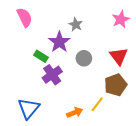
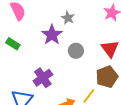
green rectangle: (41, 56) -> (13, 44), moved
purple cross: (52, 75) -> (43, 78), moved

